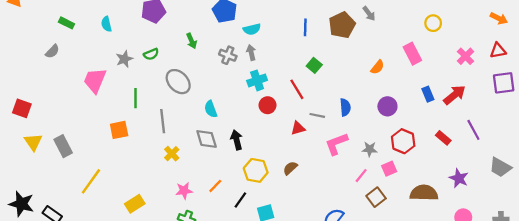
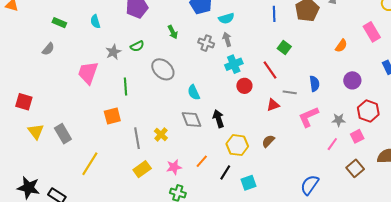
gray line: (163, 121) -> (137, 138), moved
brown square: (376, 197) -> (355, 168), moved
yellow rectangle: (135, 204) -> (142, 169), moved

